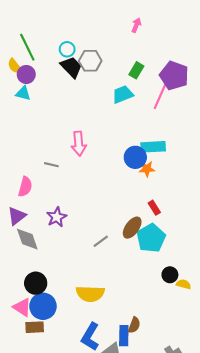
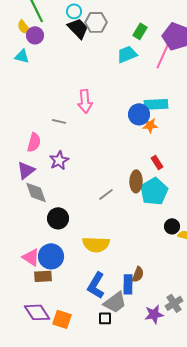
cyan triangle: (23, 93) -> (22, 56), moved
purple star: (57, 217) -> (59, 160), moved
brown ellipse: (132, 228) -> (136, 181), turned -35
black circle: (36, 283) -> (58, 218), moved

